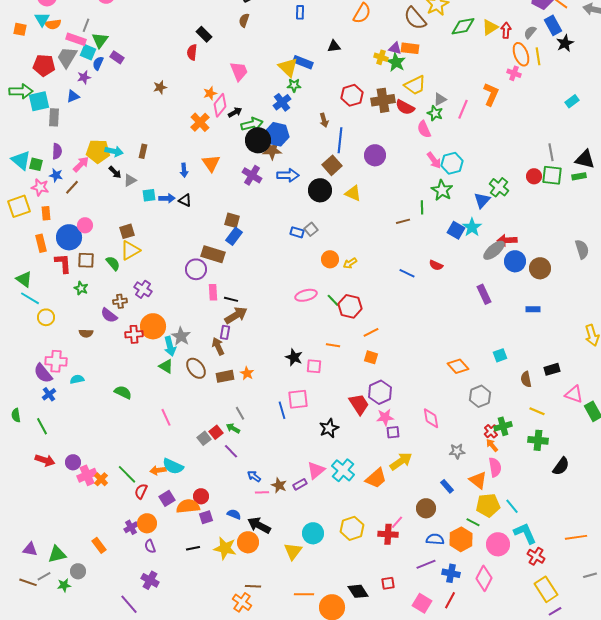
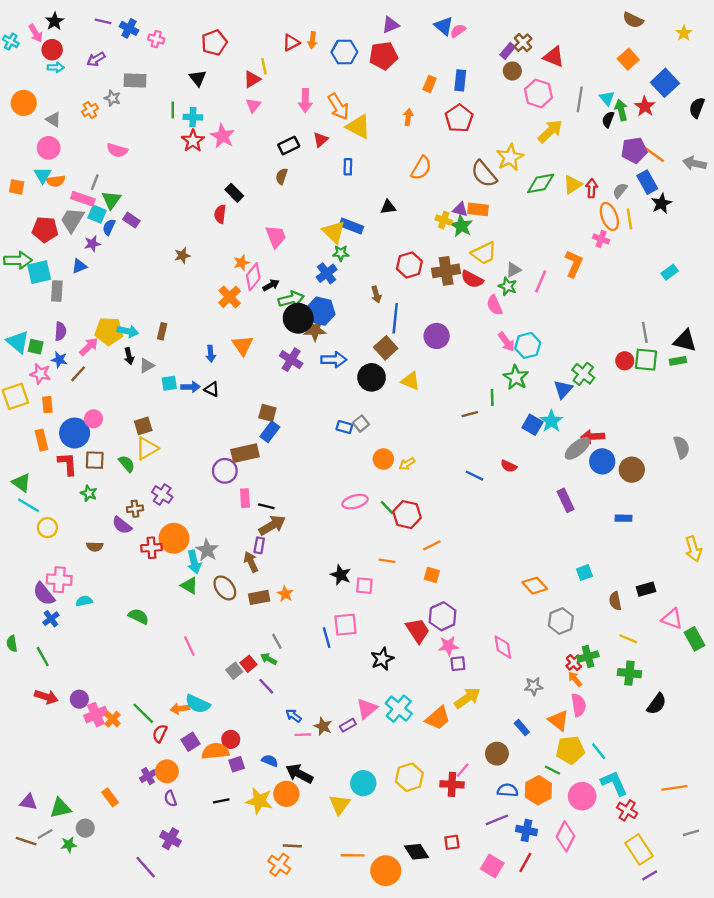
black arrow: (115, 172) -> (129, 356), turned 32
brown rectangle: (213, 254) -> (245, 453), turned -30

